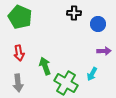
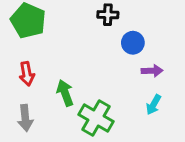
blue circle: (98, 24) -> (133, 43), moved
cyan arrow: (92, 74) -> (154, 105), moved

